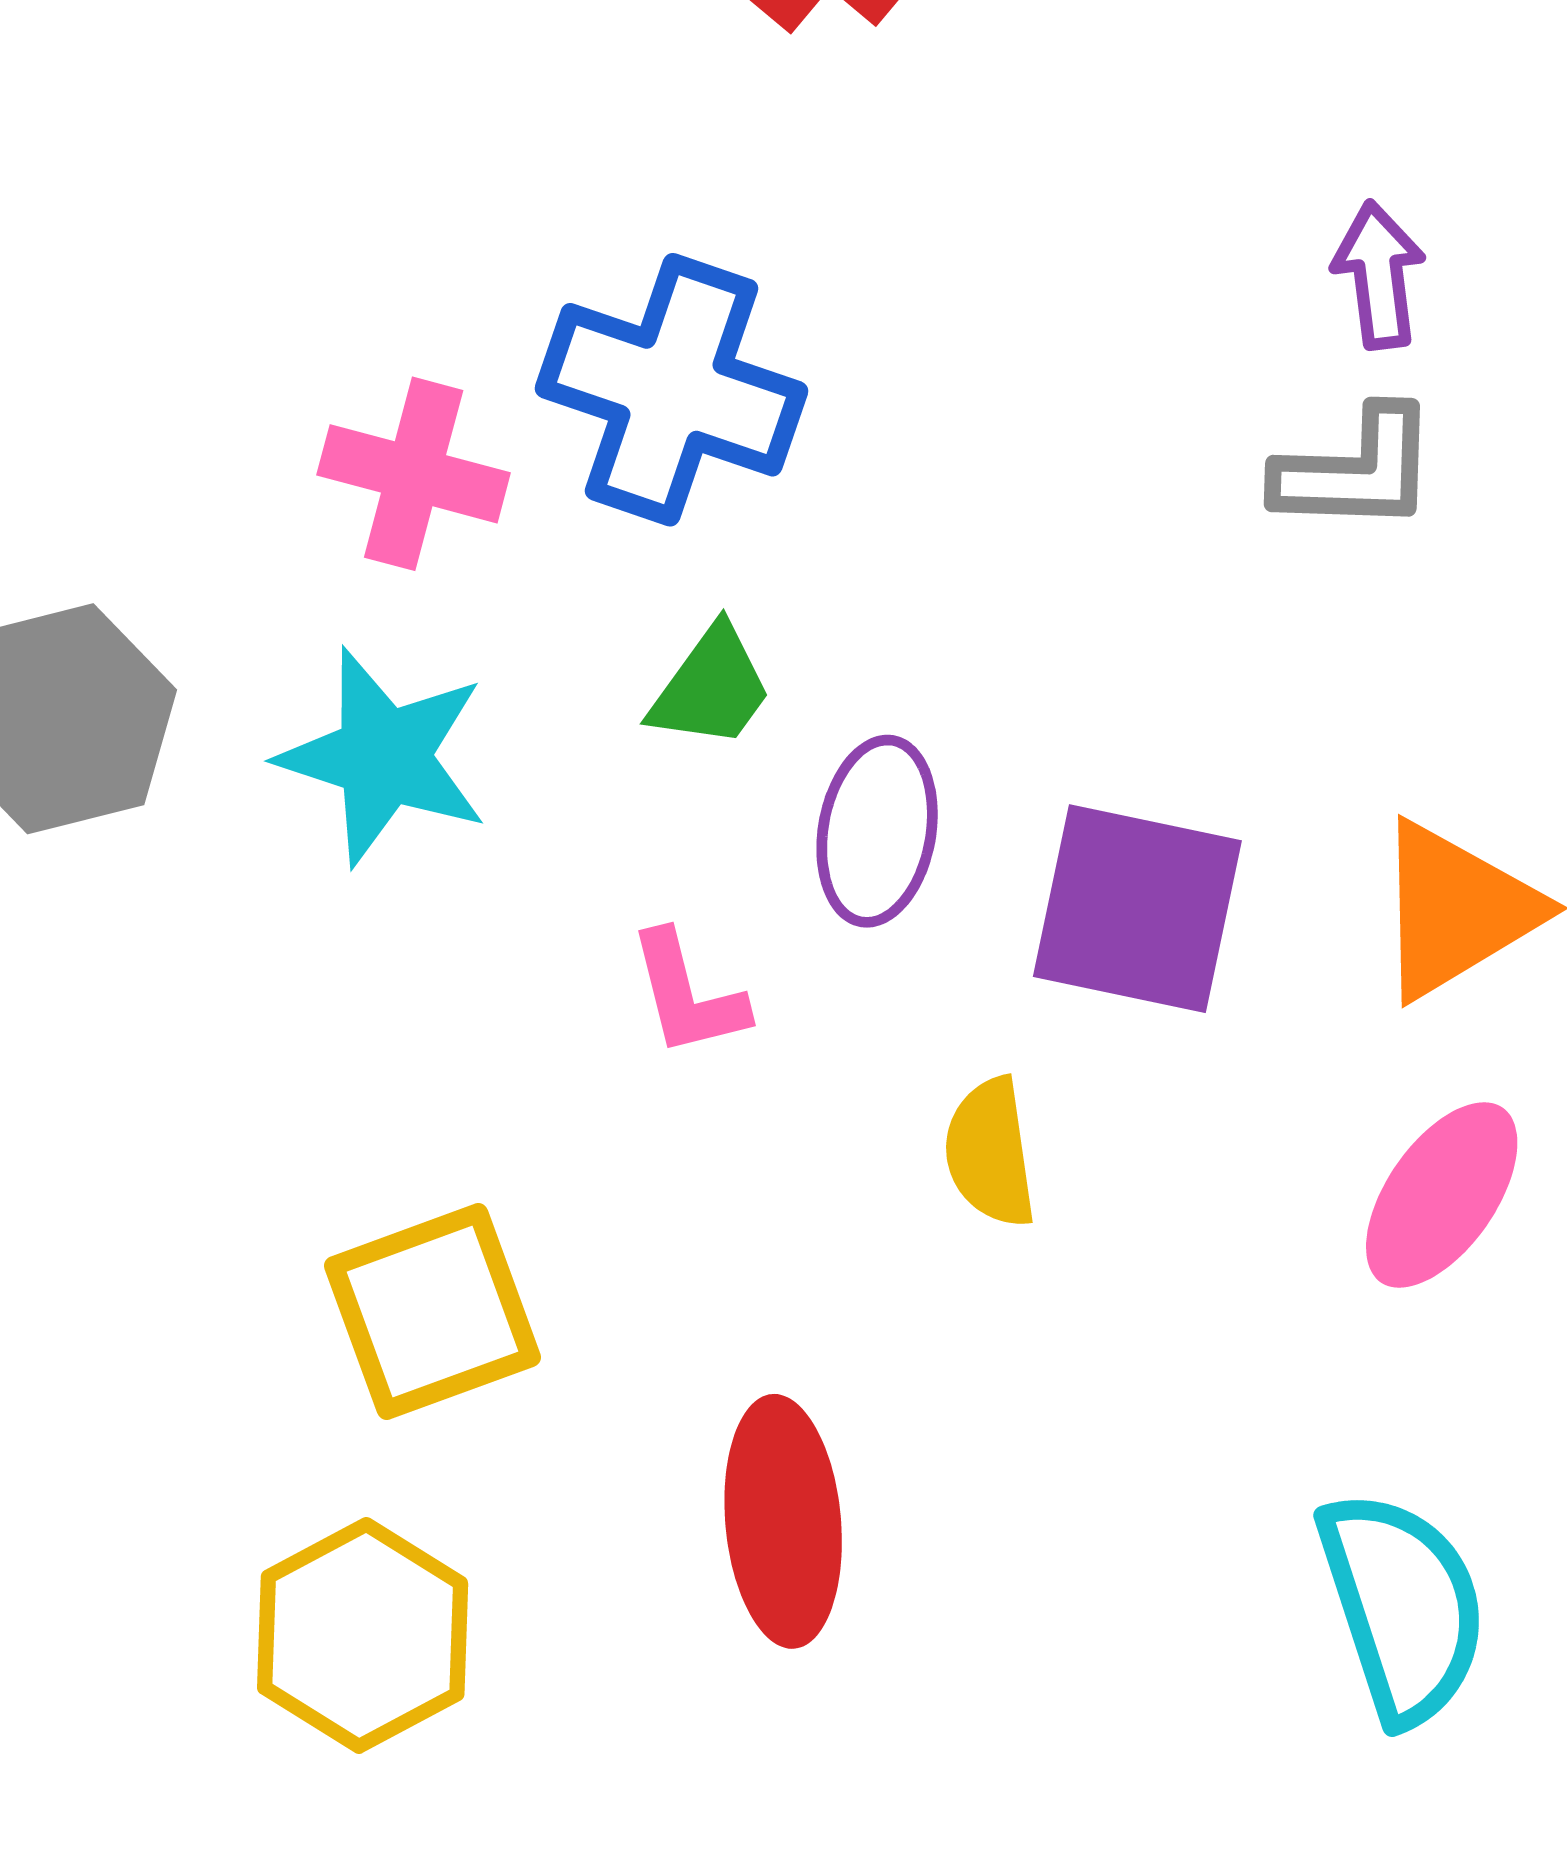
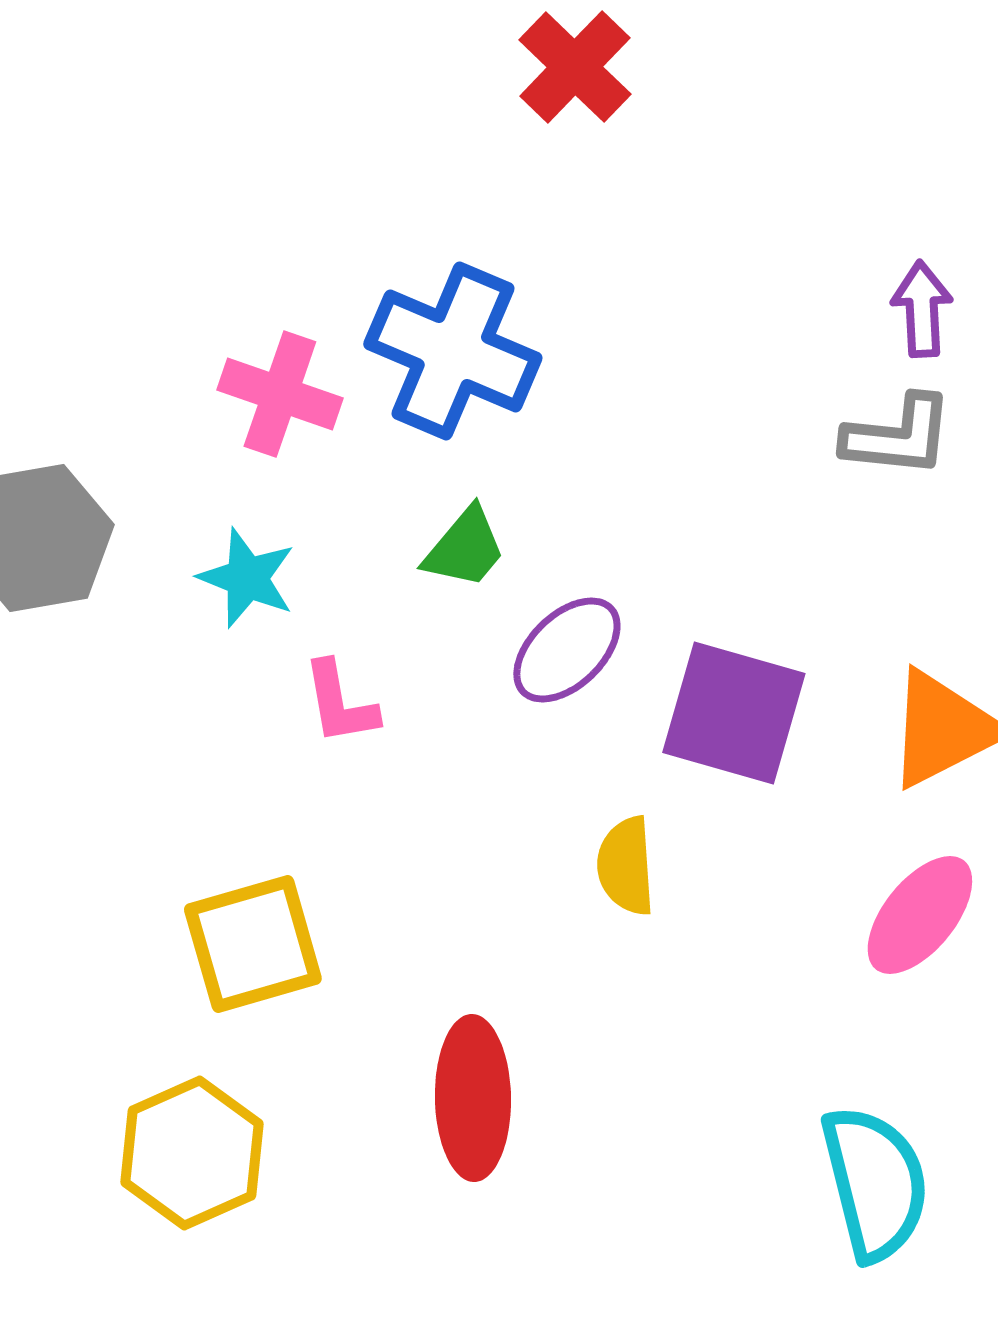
cyan star: (384, 757) -> (247, 578), size x0.7
purple ellipse: (877, 831) -> (567, 650), turned 32
pink L-shape: (687, 994) -> (340, 703), moved

